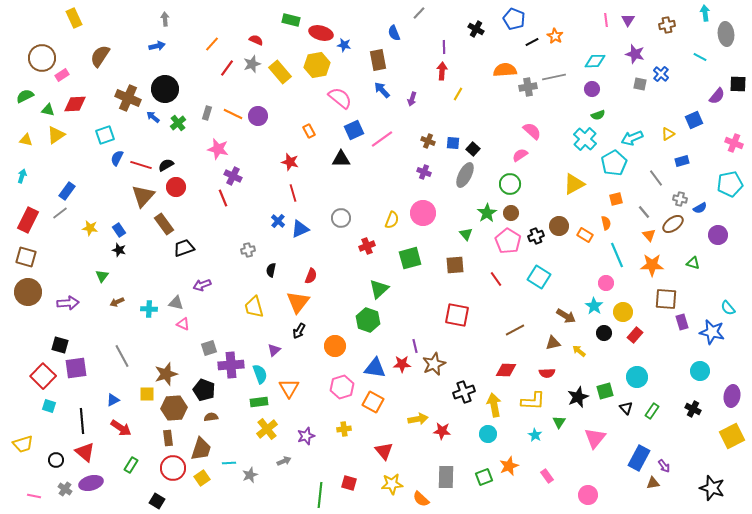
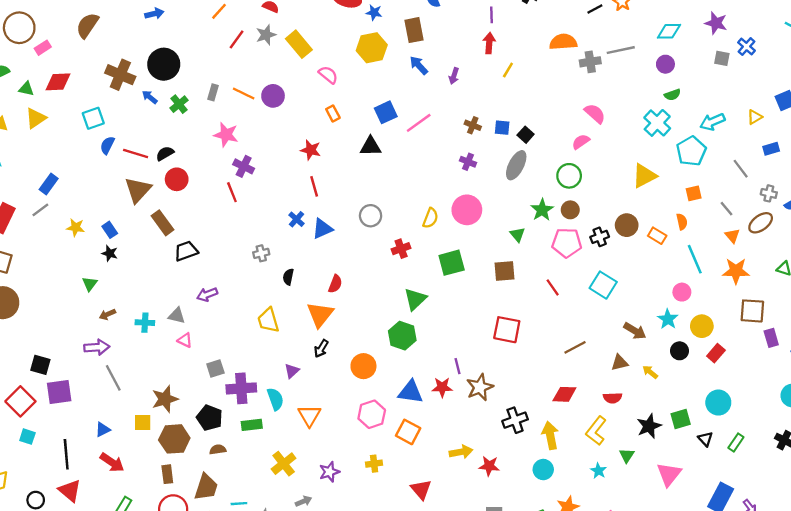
yellow hexagon: (317, 65) -> (372, 48), moved
pink semicircle: (340, 98) -> (328, 75), moved, size x0.7
pink pentagon: (508, 241) -> (567, 243), turned -30
purple arrow: (68, 303) -> (97, 347), moved
yellow L-shape: (533, 401) -> (596, 431), turned 125
green rectangle: (259, 402) -> (252, 425), moved

